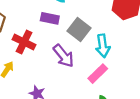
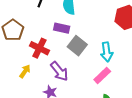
gray square: (79, 30) -> (77, 46), moved
purple arrow: (64, 56) -> (59, 71), moved

